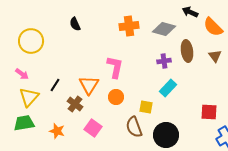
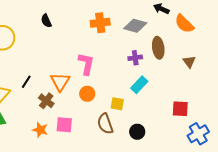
brown triangle: (215, 56) -> (189, 62), moved
pink square: (93, 128) -> (64, 125), turned -30
orange star: (57, 131) -> (40, 130), moved
black circle: (166, 135) -> (137, 132), size x0.6

